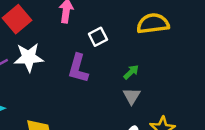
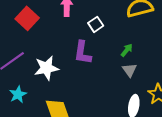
white star: (29, 57) -> (46, 68), moved

